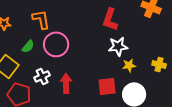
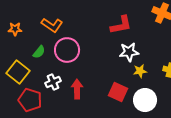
orange L-shape: (41, 19) -> (52, 25), turned 135
red L-shape: (110, 19) -> (121, 25), turned -120
red square: (107, 86) -> (118, 92), turned 30

